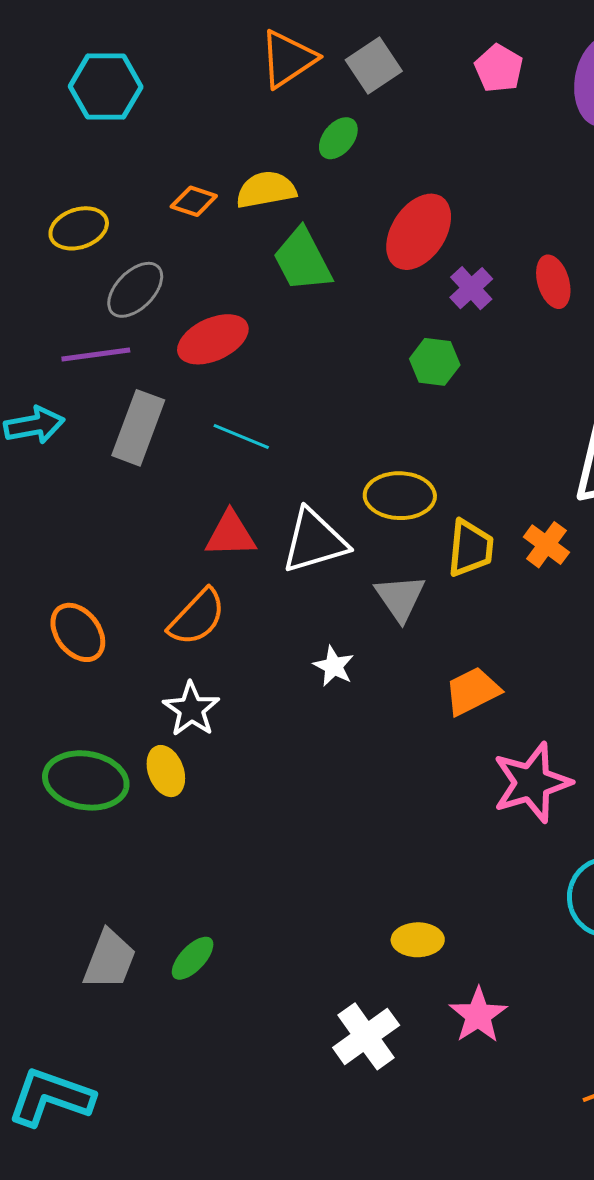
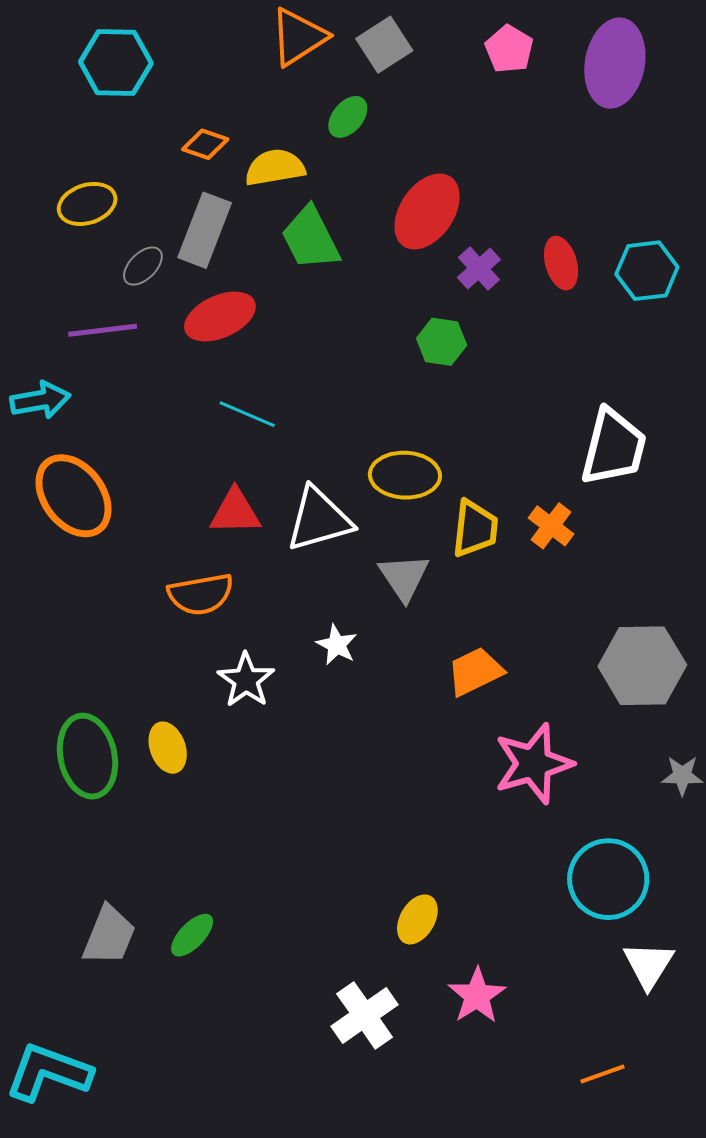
orange diamond: (194, 201) -> (205, 144), moved
gray ellipse: (135, 290) -> (143, 266), size x0.7
gray rectangle: (138, 428) -> (205, 230), moved
orange semicircle: (197, 617) -> (201, 594), turned 36
orange ellipse: (78, 632) -> (73, 496), moved, size x1.4
white star: (191, 709) -> (246, 680), moved
green ellipse: (86, 780) -> (87, 756), turned 68
yellow ellipse: (418, 940) -> (417, 919), turned -60

